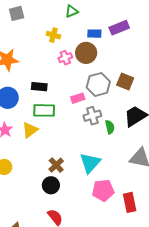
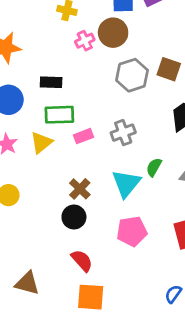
pink rectangle: (78, 98) -> (83, 136), moved
gray cross: (92, 116) -> (123, 133), moved
green semicircle: (110, 127) -> (154, 167), moved, turned -136
pink pentagon: (103, 190) -> (132, 231), moved

